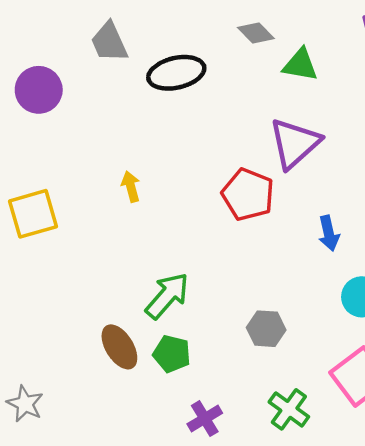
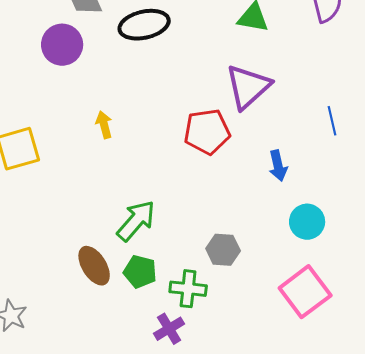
purple circle: (39, 90) -> (62, 45), moved
red pentagon: (248, 194) -> (207, 132), turned -30
green cross: (289, 409) -> (188, 289), moved, turned -30

